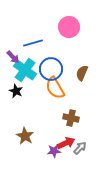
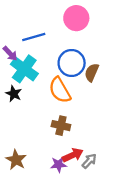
blue circle: (51, 69) -> (72, 63), moved
brown cross: (71, 118) -> (61, 126), moved
brown star: (25, 136) -> (16, 160), moved

